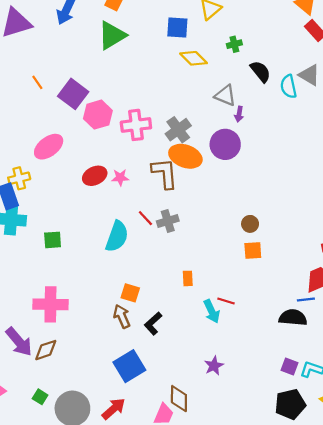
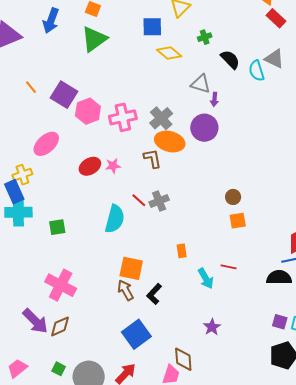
brown L-shape: (165, 173) -> (152, 158), size x0.7
orange square: (130, 293) -> (131, 268), size x1.4
red line: (226, 301) -> (229, 267), moved
pink cross: (50, 304) -> (61, 285), turned 32

